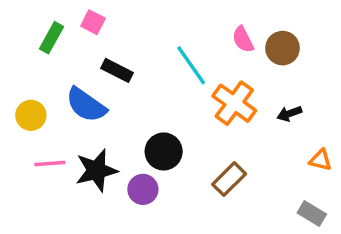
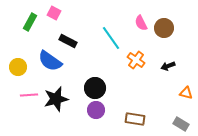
orange cross: (234, 103) -> (136, 60), size x0.7
brown rectangle: (229, 179) -> (135, 119), moved, turned 54
purple circle: (143, 189) -> (96, 110), moved

